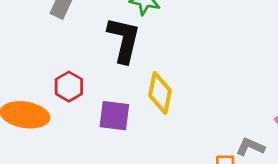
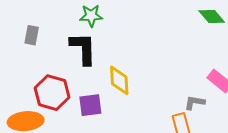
red hexagon: (69, 87) -> (52, 93), size x1.6

